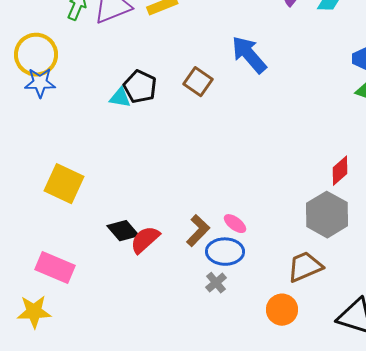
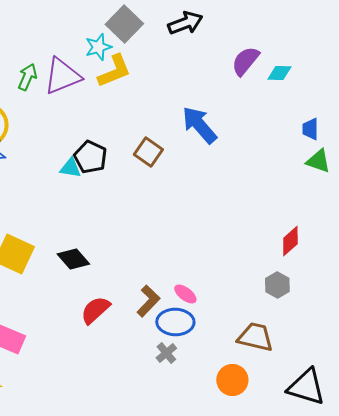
gray hexagon: (327, 215) -> (277, 285), size x0.6
black diamond: (123, 231) -> (73, 259), moved
brown trapezoid: (305, 267) -> (255, 337), turned 36

